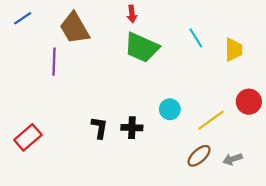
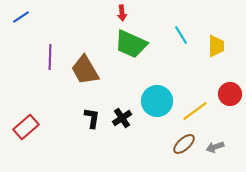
brown trapezoid: (75, 28) -> (85, 70), moved
cyan circle: (170, 109) -> (157, 101), size x1.6
black cross: (132, 128) -> (122, 118), turned -36

